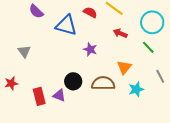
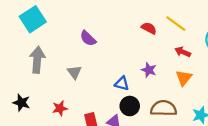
purple semicircle: (36, 11) -> (88, 38), moved
blue triangle: (66, 25) -> (122, 83), moved, size x0.6
orange triangle: (124, 67) -> (184, 78), moved

